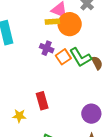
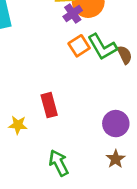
purple cross: (47, 48) -> (73, 14), moved, turned 32

